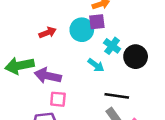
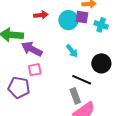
cyan cross: (112, 46) -> (101, 25), moved, turned -32
black circle: (136, 57) -> (101, 63), moved
pink square: (58, 99) -> (35, 70), turned -32

